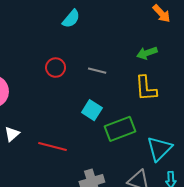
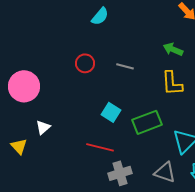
green arrow: (147, 53) -> (173, 49), turned 42
cyan square: (92, 110) -> (111, 112), moved
red line: (52, 146) -> (100, 147), moved

